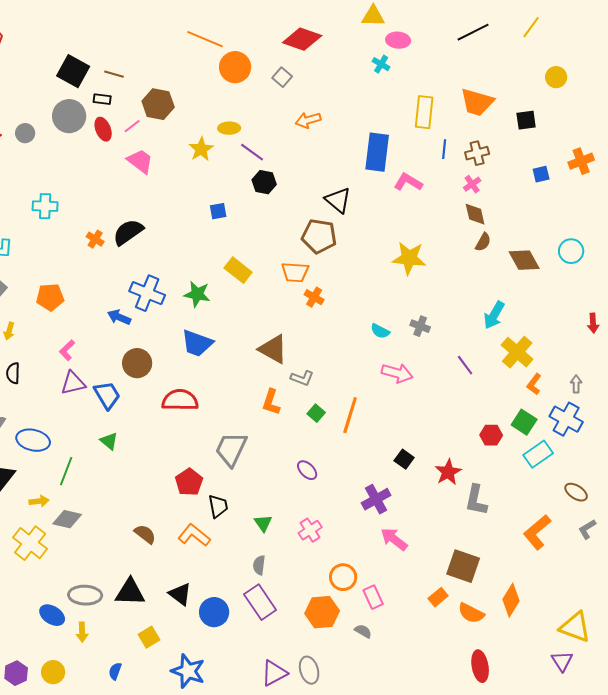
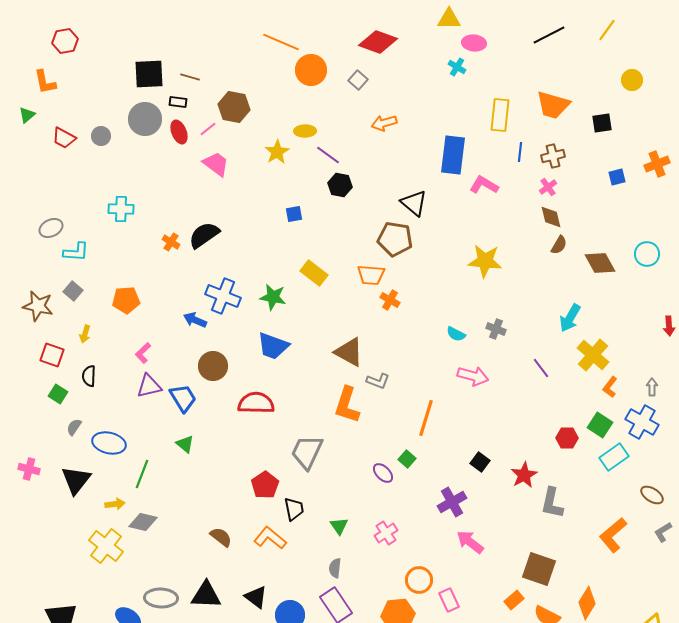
black square: (73, 71) -> (149, 74), turned -32
orange L-shape: (271, 402) -> (347, 405), size x1.4
green square: (316, 413) -> (407, 459), moved

